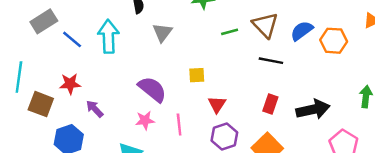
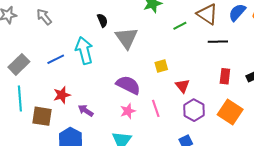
gray rectangle: (44, 21) -> (19, 64), moved
gray triangle: (162, 32) -> (127, 38), size x1.4
blue line: (72, 39) -> (56, 59), turned -54

